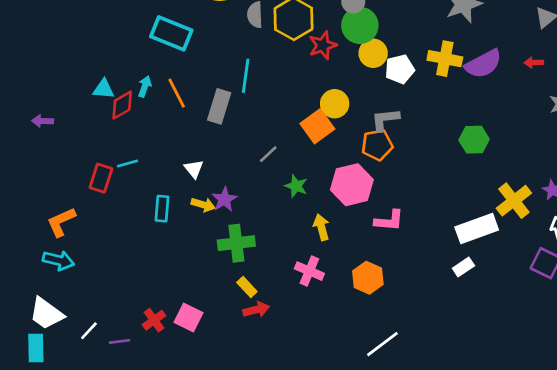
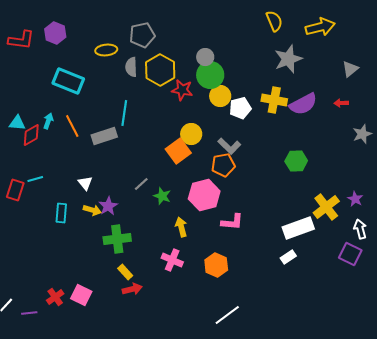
red star: (323, 45) -> (182, 90), turned 30
gray rectangle: (219, 106) -> (104, 136), turned 55
gray L-shape: (385, 120) -> (229, 146), turned -130
gray line: (268, 154) -> (141, 184), moved

